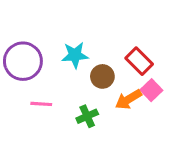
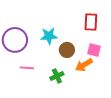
red rectangle: (139, 61) -> (91, 22), moved, turned 48
pink square: (151, 90) -> (94, 50), moved, turned -32

